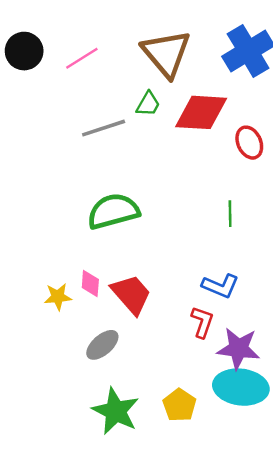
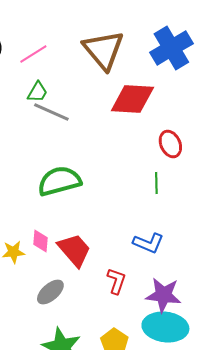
green trapezoid: (148, 104) -> (37, 92), moved
gray line: (104, 128) -> (51, 112), turned 42
red ellipse: (249, 143) -> (170, 144), moved
red L-shape: (202, 322) -> (116, 281), moved

